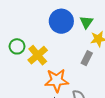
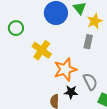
green circle: (17, 46) -> (16, 28), moved

